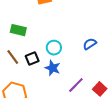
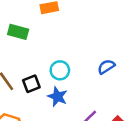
green rectangle: (18, 30) -> (18, 32), moved

